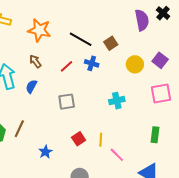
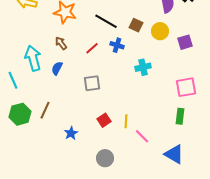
brown square: (111, 43) -> (136, 25), turned -32
purple square: (160, 60) -> (185, 42), turned 35
yellow circle: (135, 64) -> (160, 31), moved
pink square: (161, 94) -> (186, 87), moved
cyan cross: (117, 101) -> (143, 67), moved

